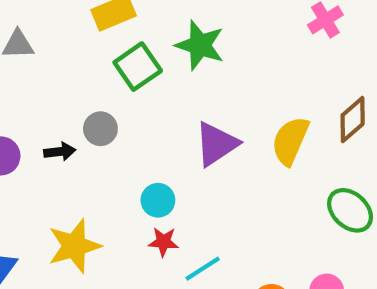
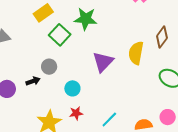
cyan circle: (158, 200) -> (72, 88), moved
red star: (163, 242) -> (76, 113), moved

